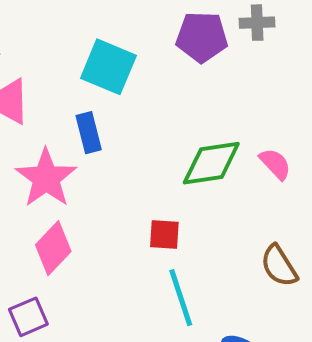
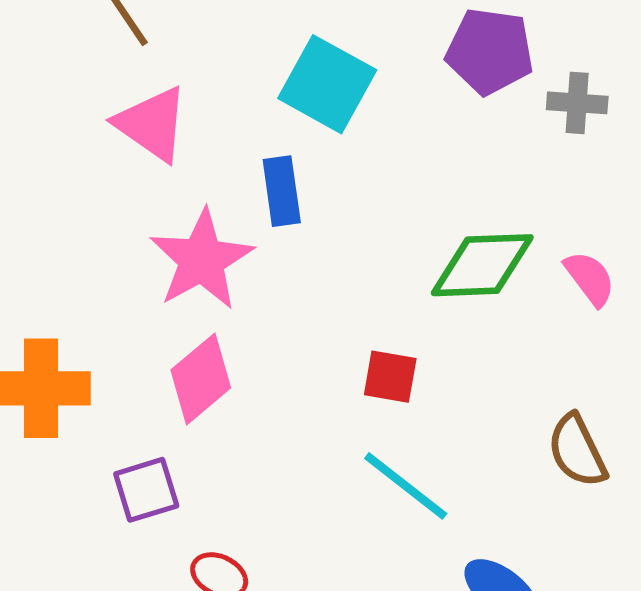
gray cross: (257, 23) -> (577, 103), moved
cyan line: (181, 298) -> (406, 486), turned -40

